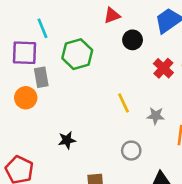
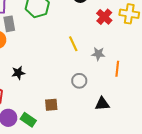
black star: (67, 140) -> (18, 73), moved

